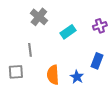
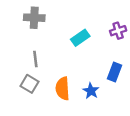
gray cross: (39, 17) -> (34, 18), moved, turned -36
gray square: (16, 72) -> (30, 84), moved, turned 35

